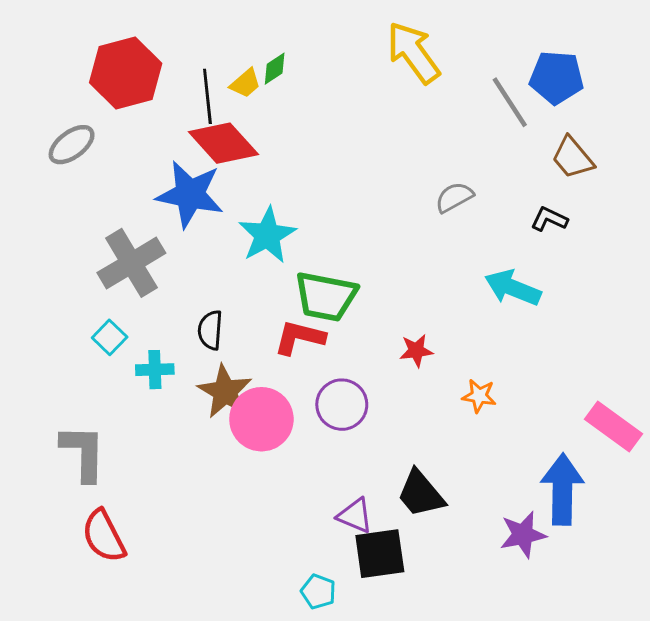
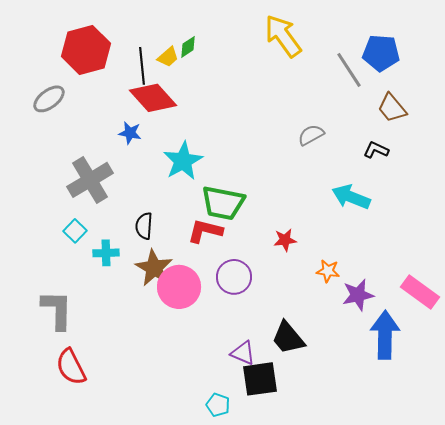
blue star: (190, 194) -> (130, 133), size x0.5
purple star: (523, 535) -> (358, 295), moved

